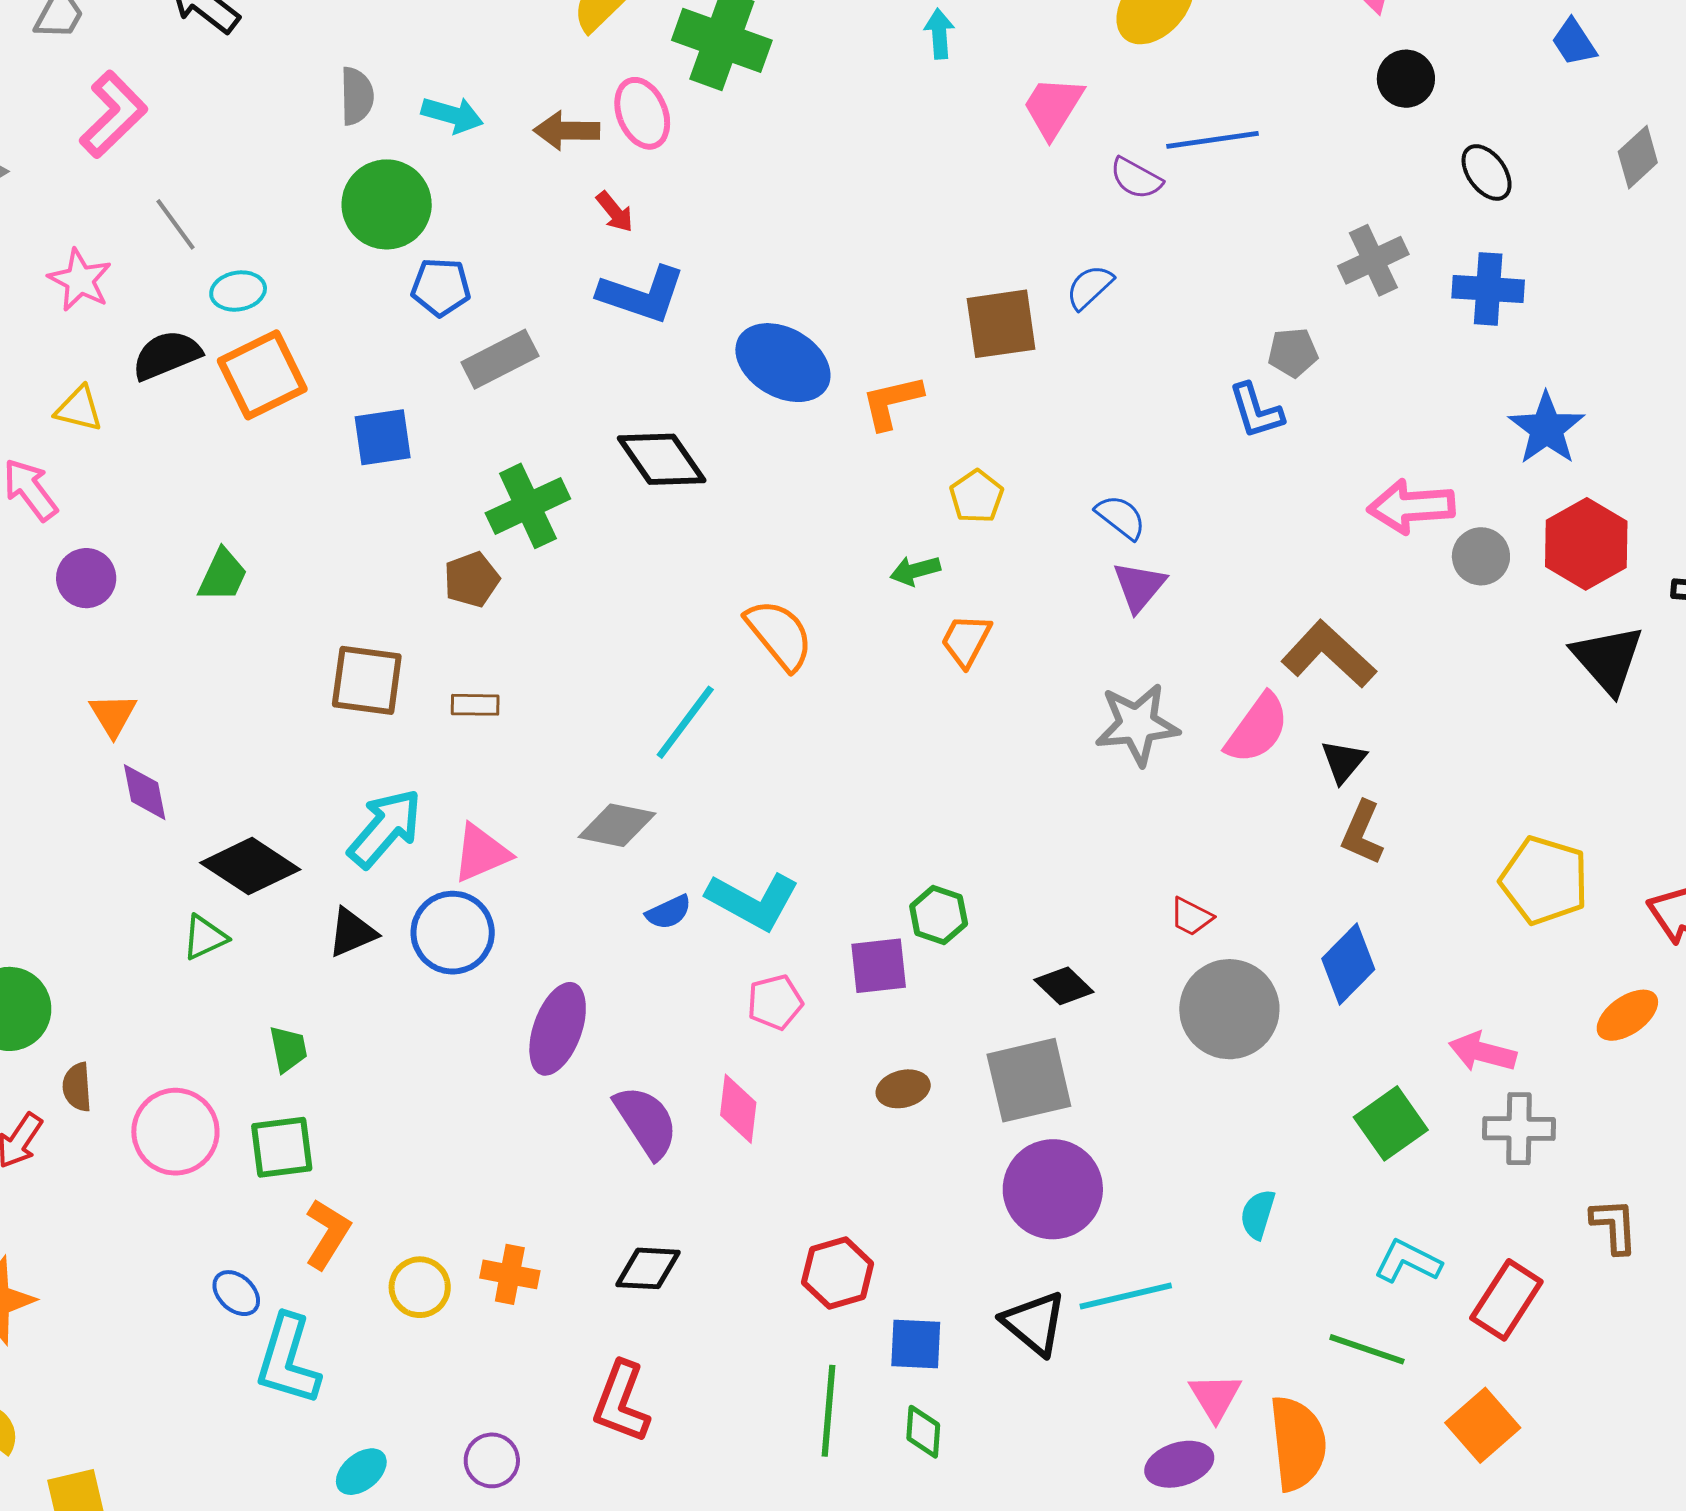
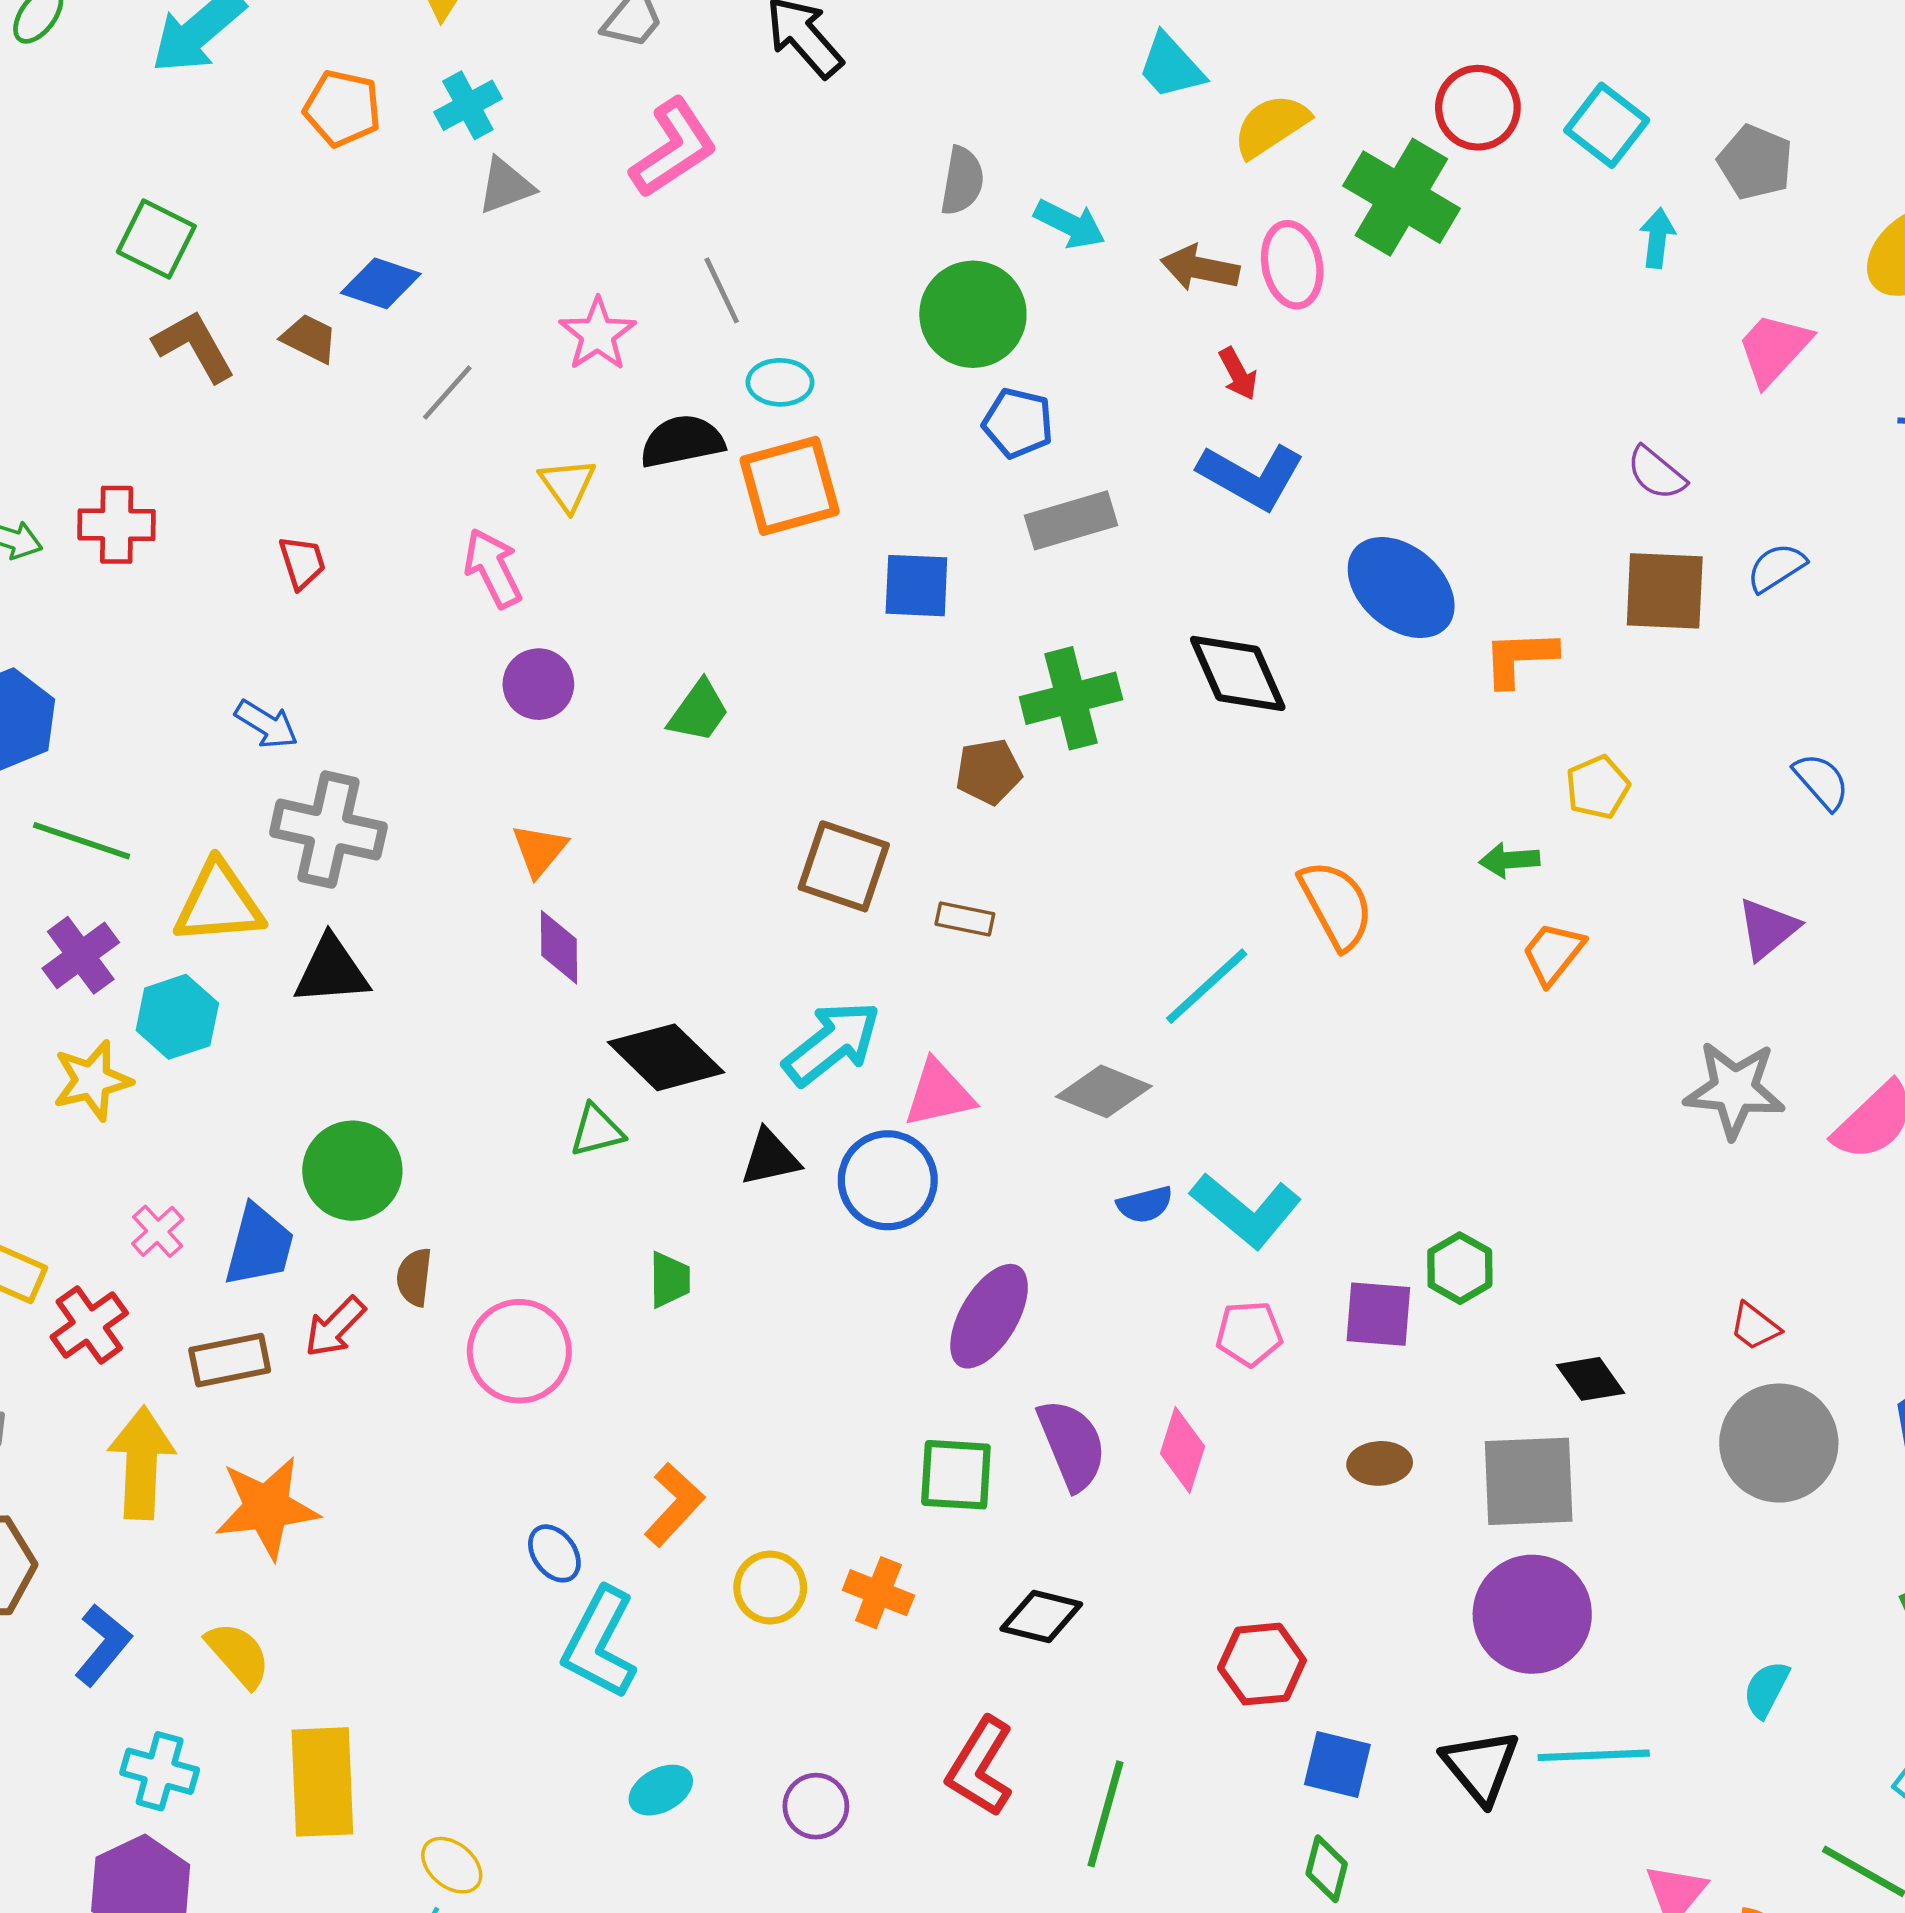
purple semicircle: (1136, 178) -> (1656, 473), moved
yellow triangle: (79, 409) -> (568, 485), turned 30
blue semicircle: (1121, 517) -> (1821, 781), moved
green square: (282, 1147) -> (956, 1475), moved
green line: (828, 1411) -> (1105, 1814), moved

